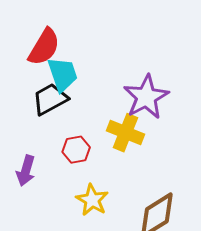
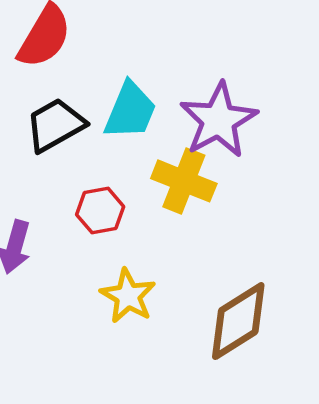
cyan trapezoid: (63, 74) -> (130, 111), moved, turned 42

